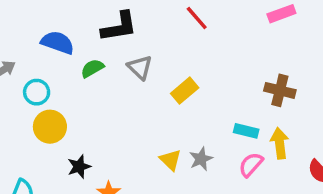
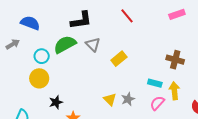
blue semicircle: (58, 43) -> (30, 23), moved
green semicircle: (92, 68) -> (65, 44), size x1.6
cyan circle: (37, 92) -> (42, 56), moved

